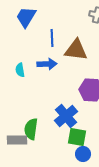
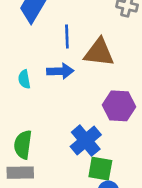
green semicircle: (31, 129) -> (23, 145), moved

